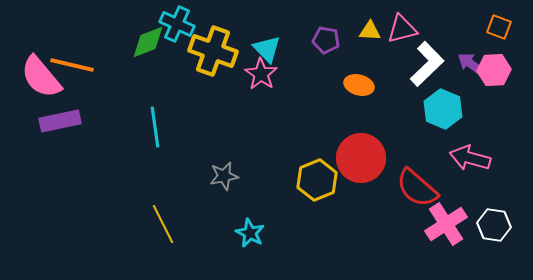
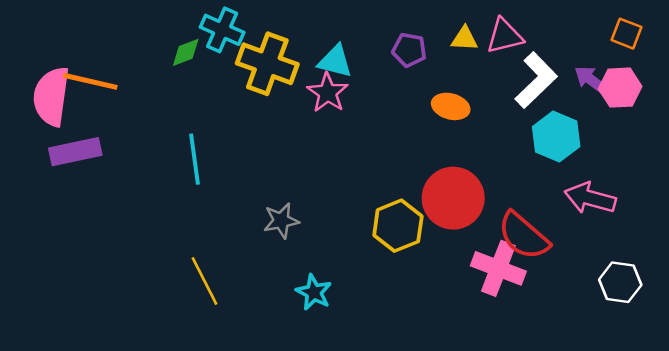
green diamond: (148, 42) -> (186, 52), size x0.7
cyan triangle: (267, 49) -> (335, 61), turned -32
pink semicircle: (41, 77) -> (51, 96), turned 48
pink cross: (446, 224) -> (498, 268), moved, turned -36

